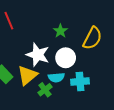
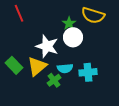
yellow semicircle: (92, 38) -> (93, 15), moved, turned 80
white circle: (66, 58) -> (73, 37), moved

